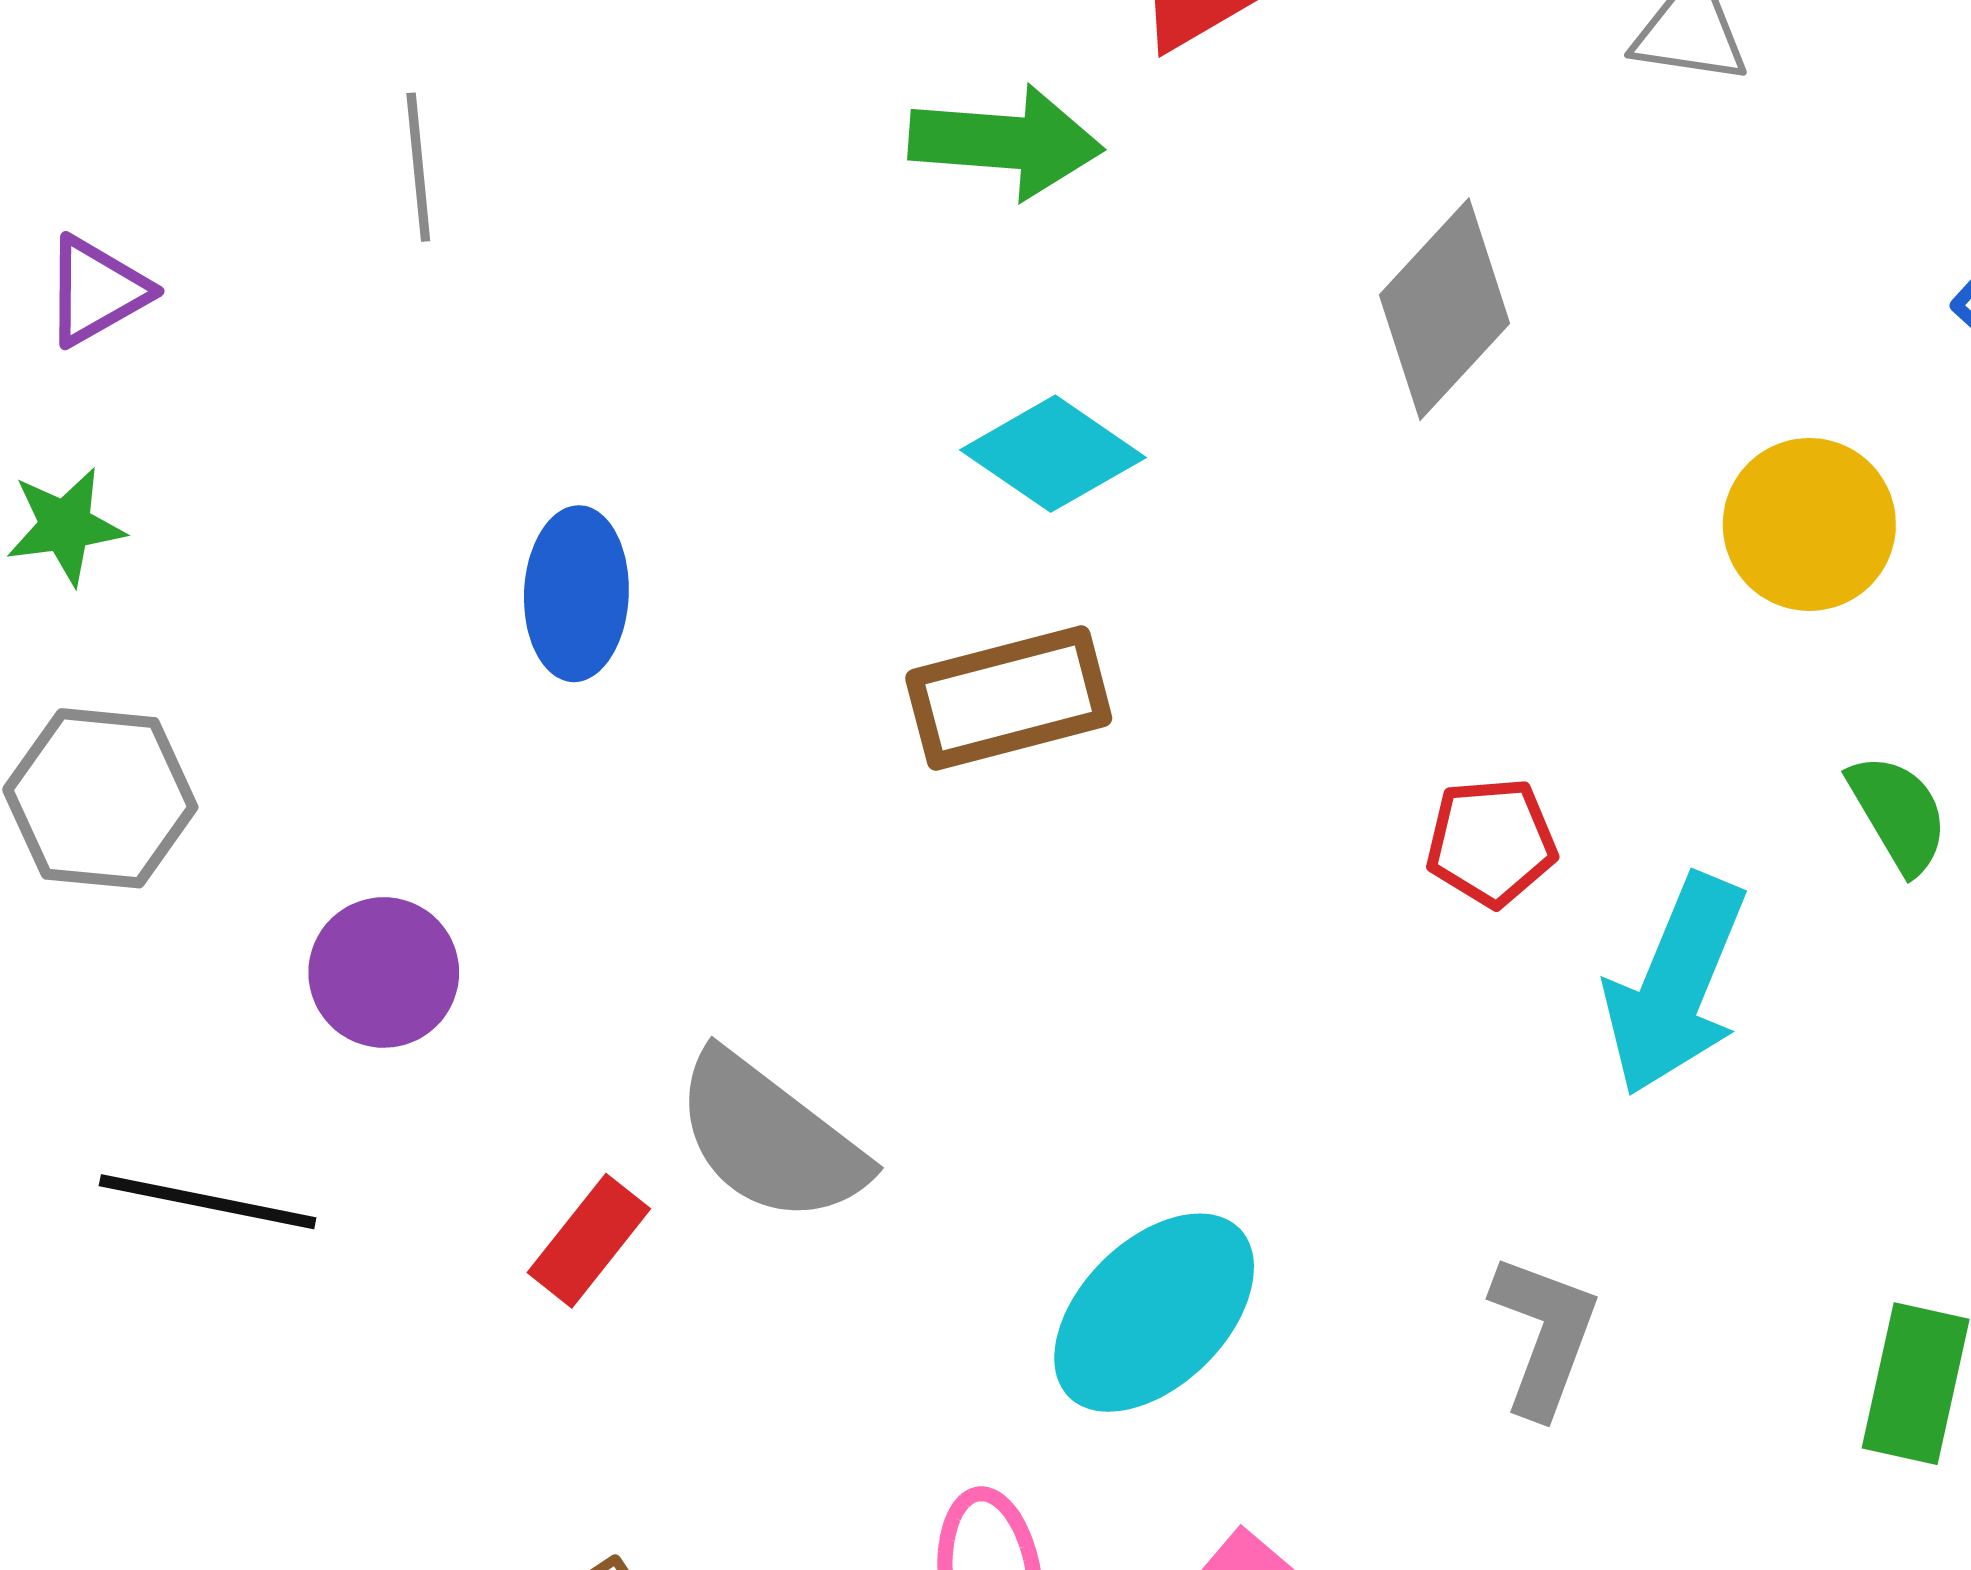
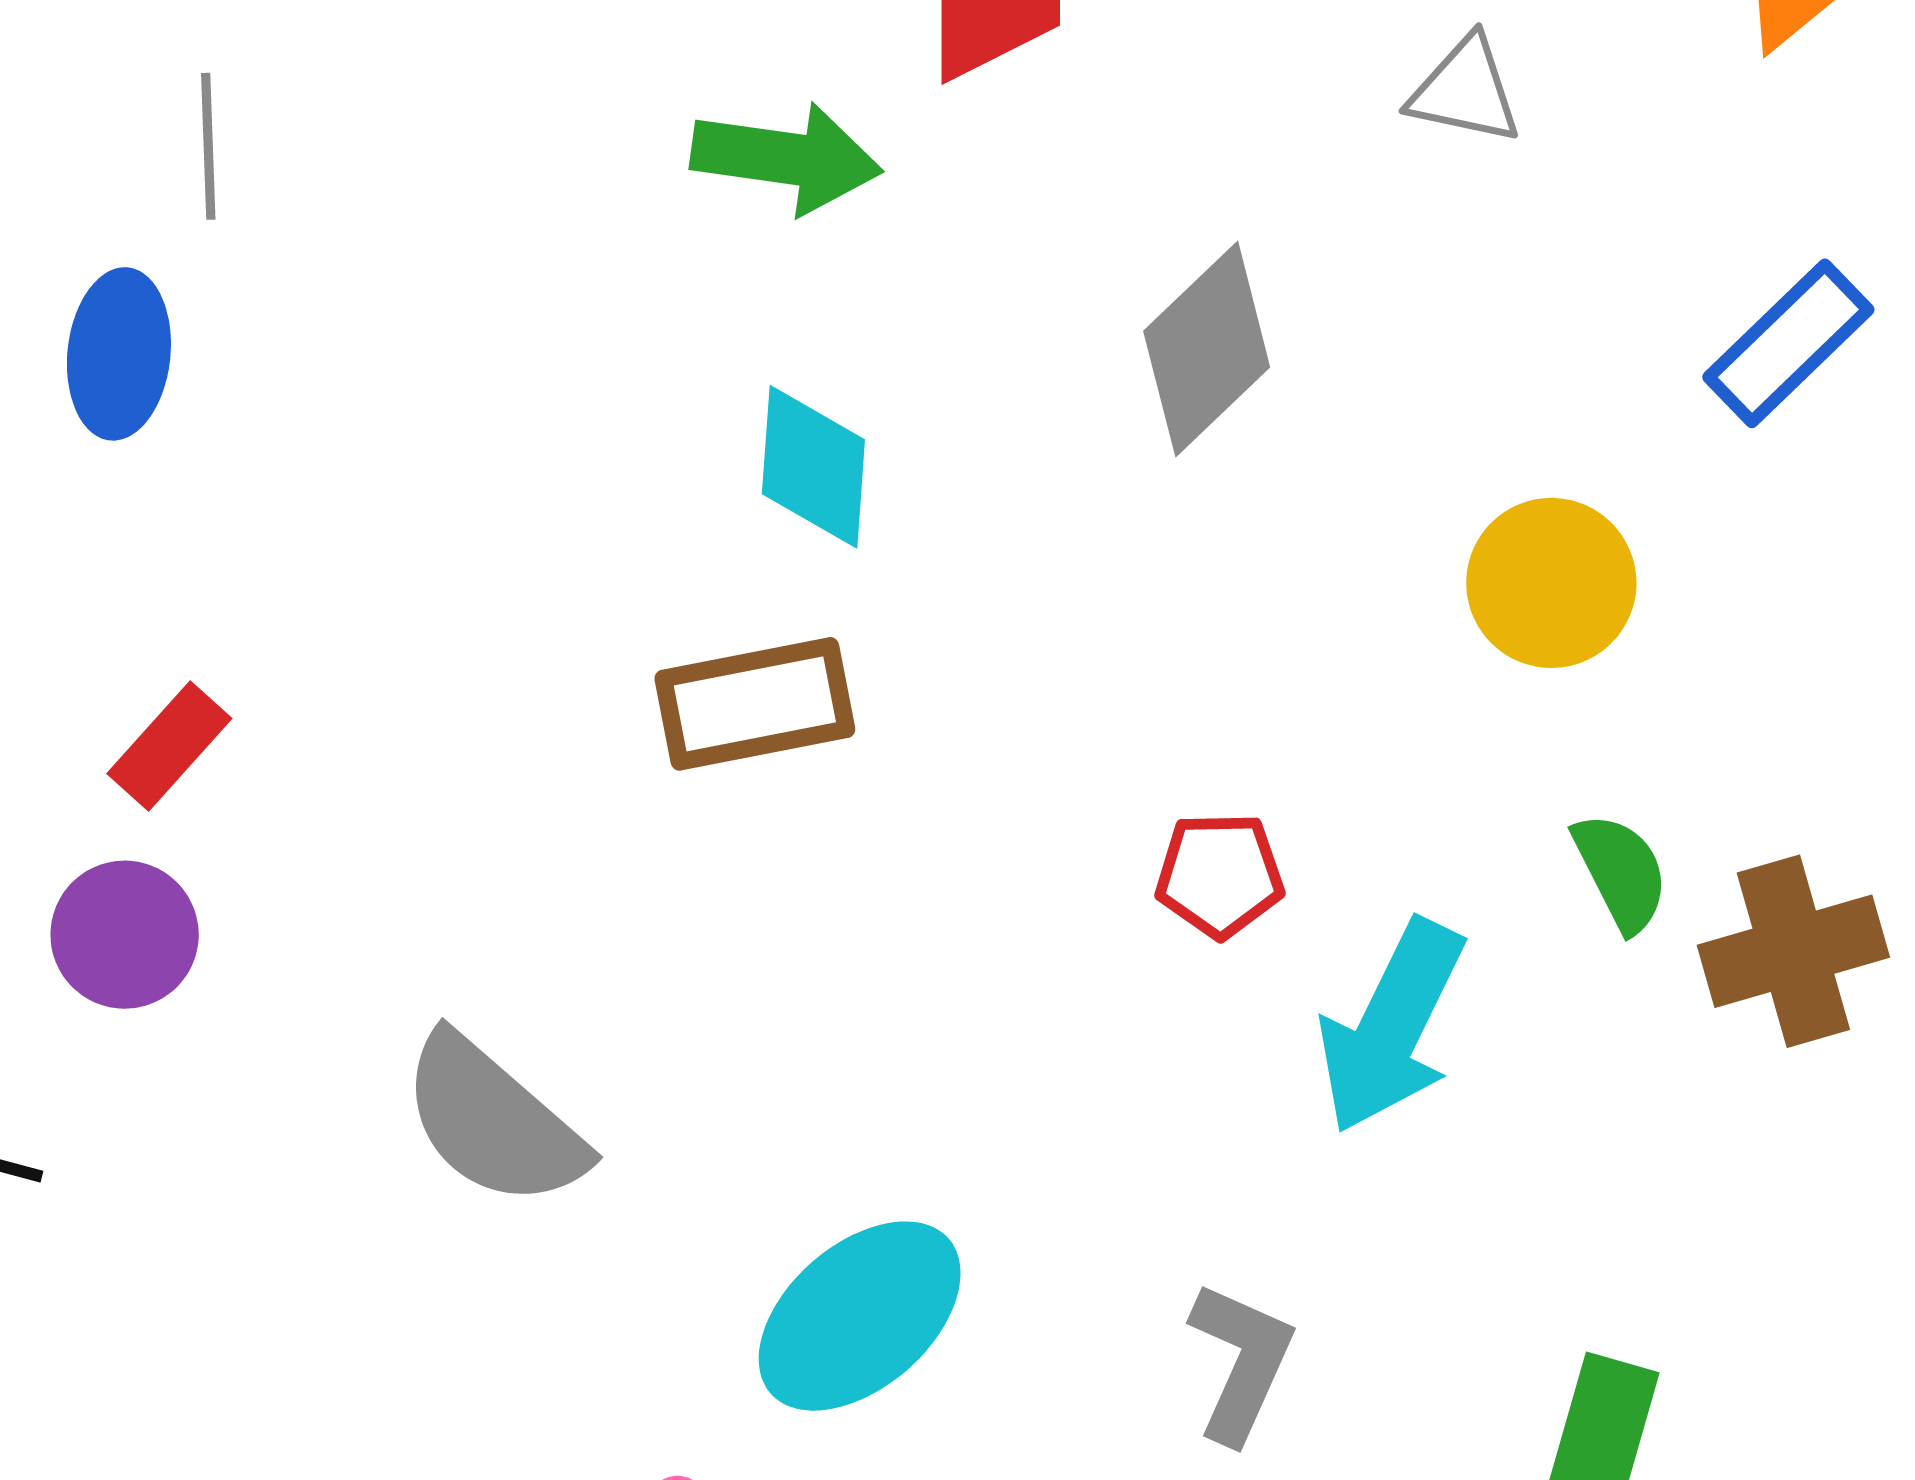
cyan diamond: (1053, 454) -> (813, 467), turned 56
blue ellipse: (576, 594) -> (119, 354), moved
red rectangle: (589, 1241) -> (169, 746), moved

